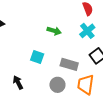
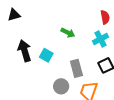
gray rectangle: (69, 64) -> (76, 68), turned 48
black arrow: (18, 82) -> (25, 51), moved, size x1.5

